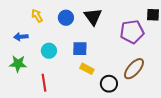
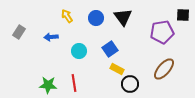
blue square: (80, 49) -> (110, 49), turned -35
green star: (18, 64) -> (48, 85), moved
black circle: (109, 84) -> (130, 84), moved

